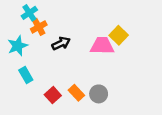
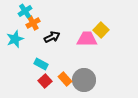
cyan rectangle: (26, 75) -> (41, 64), moved, turned -32
gray circle: (99, 94) -> (84, 80), size x1.5

